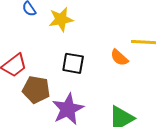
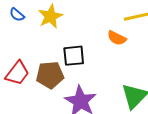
brown pentagon: (36, 90) -> (50, 75), moved

